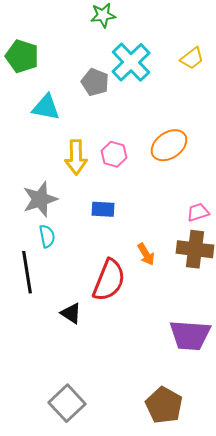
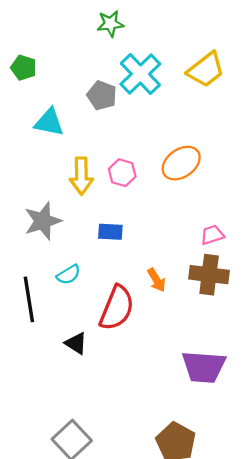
green pentagon: (22, 56) -> (23, 68), size x0.7
yellow trapezoid: (192, 58) -> (206, 70), size x1.5
cyan semicircle: (47, 236) -> (69, 275), moved, turned 70

